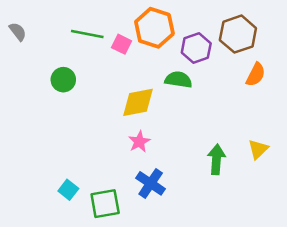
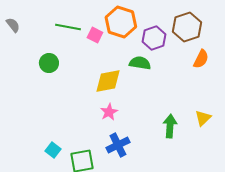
blue cross: (151, 183) -> (118, 145), turned 30

